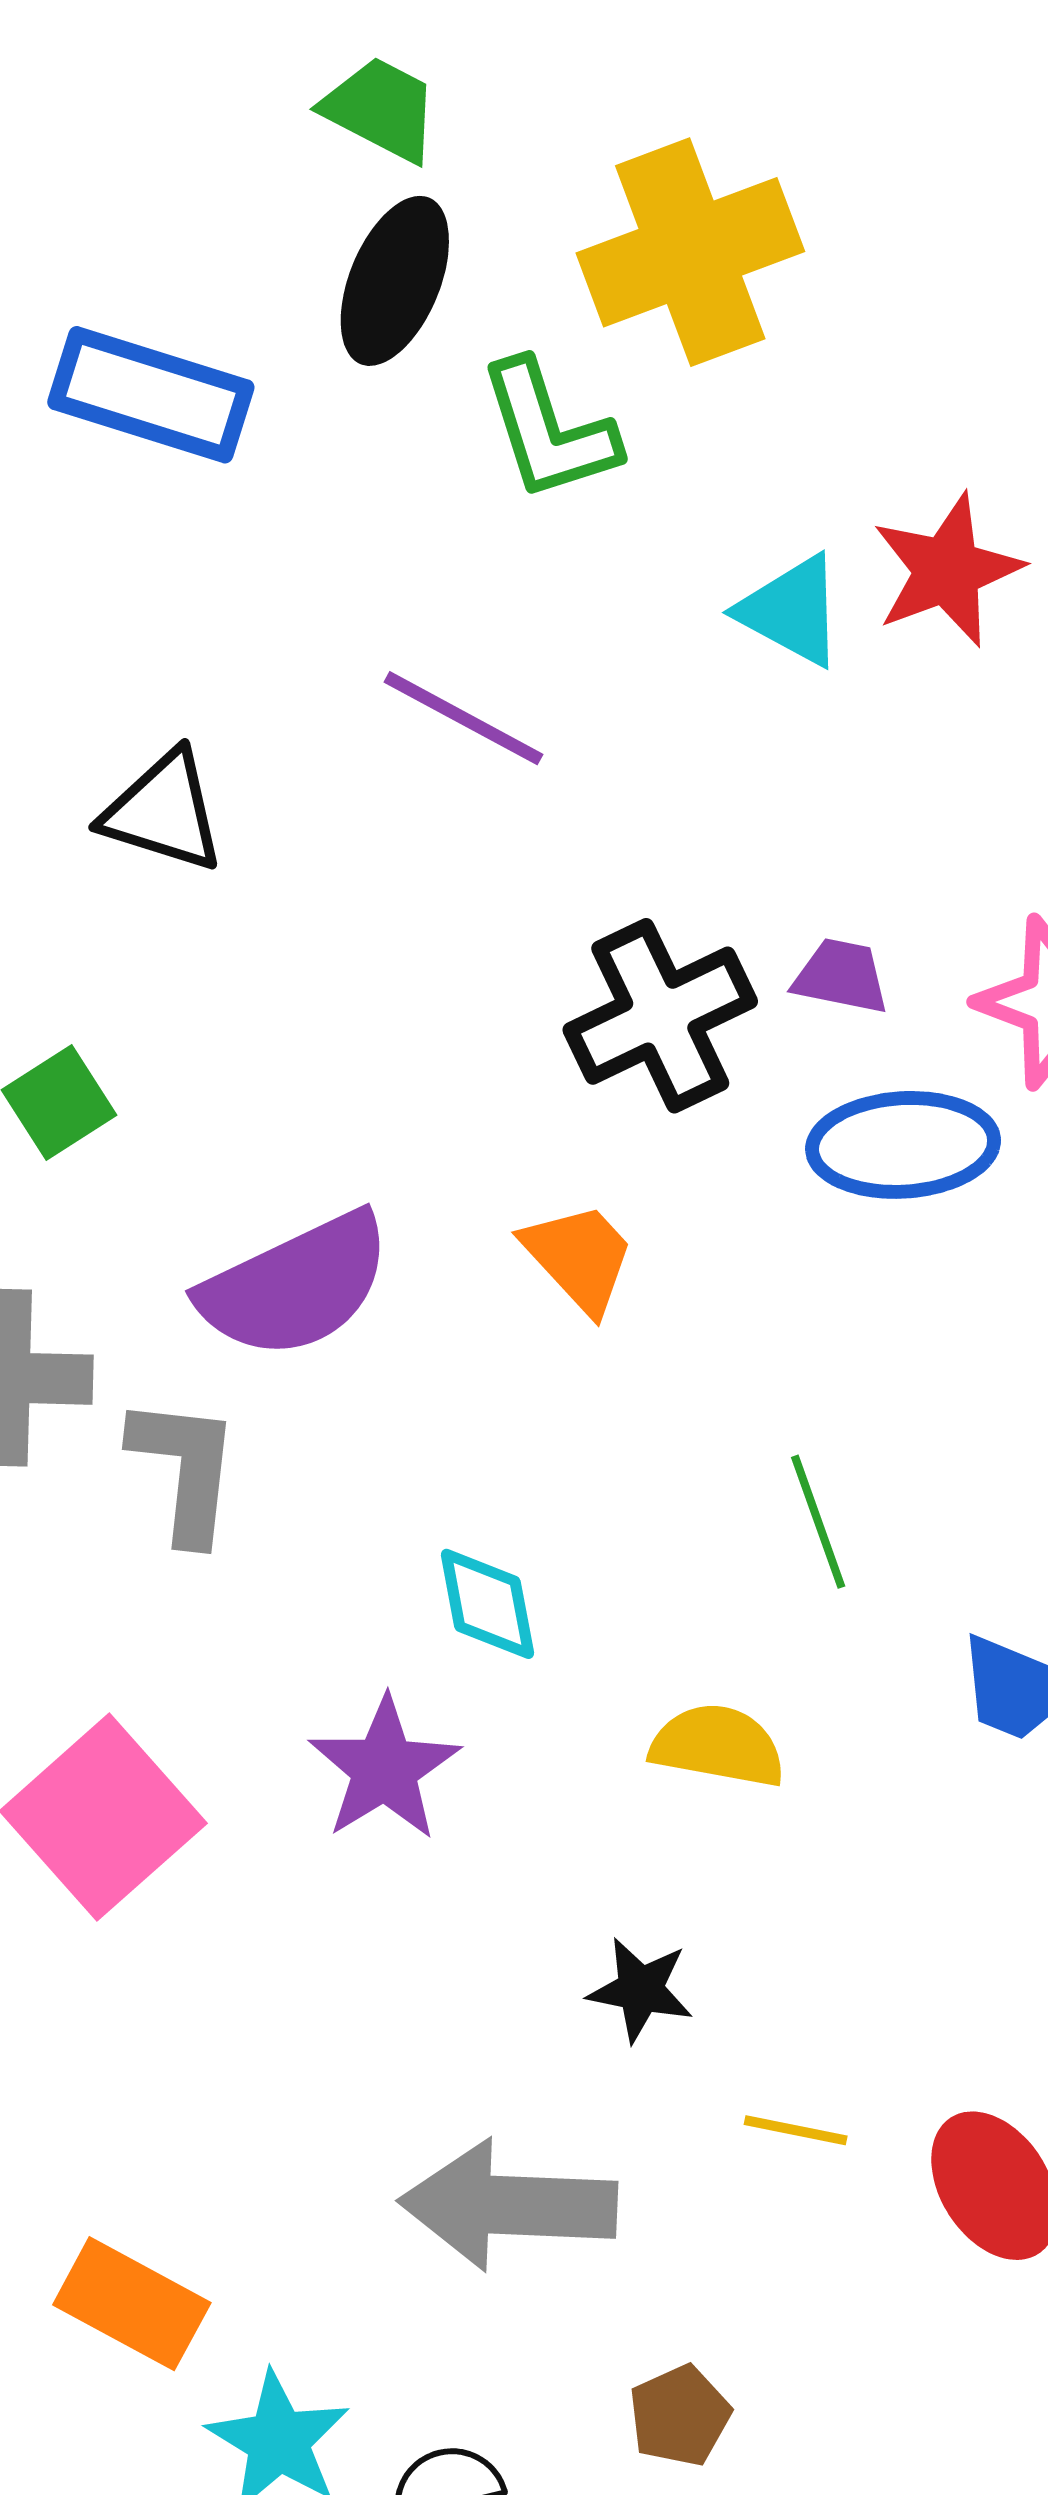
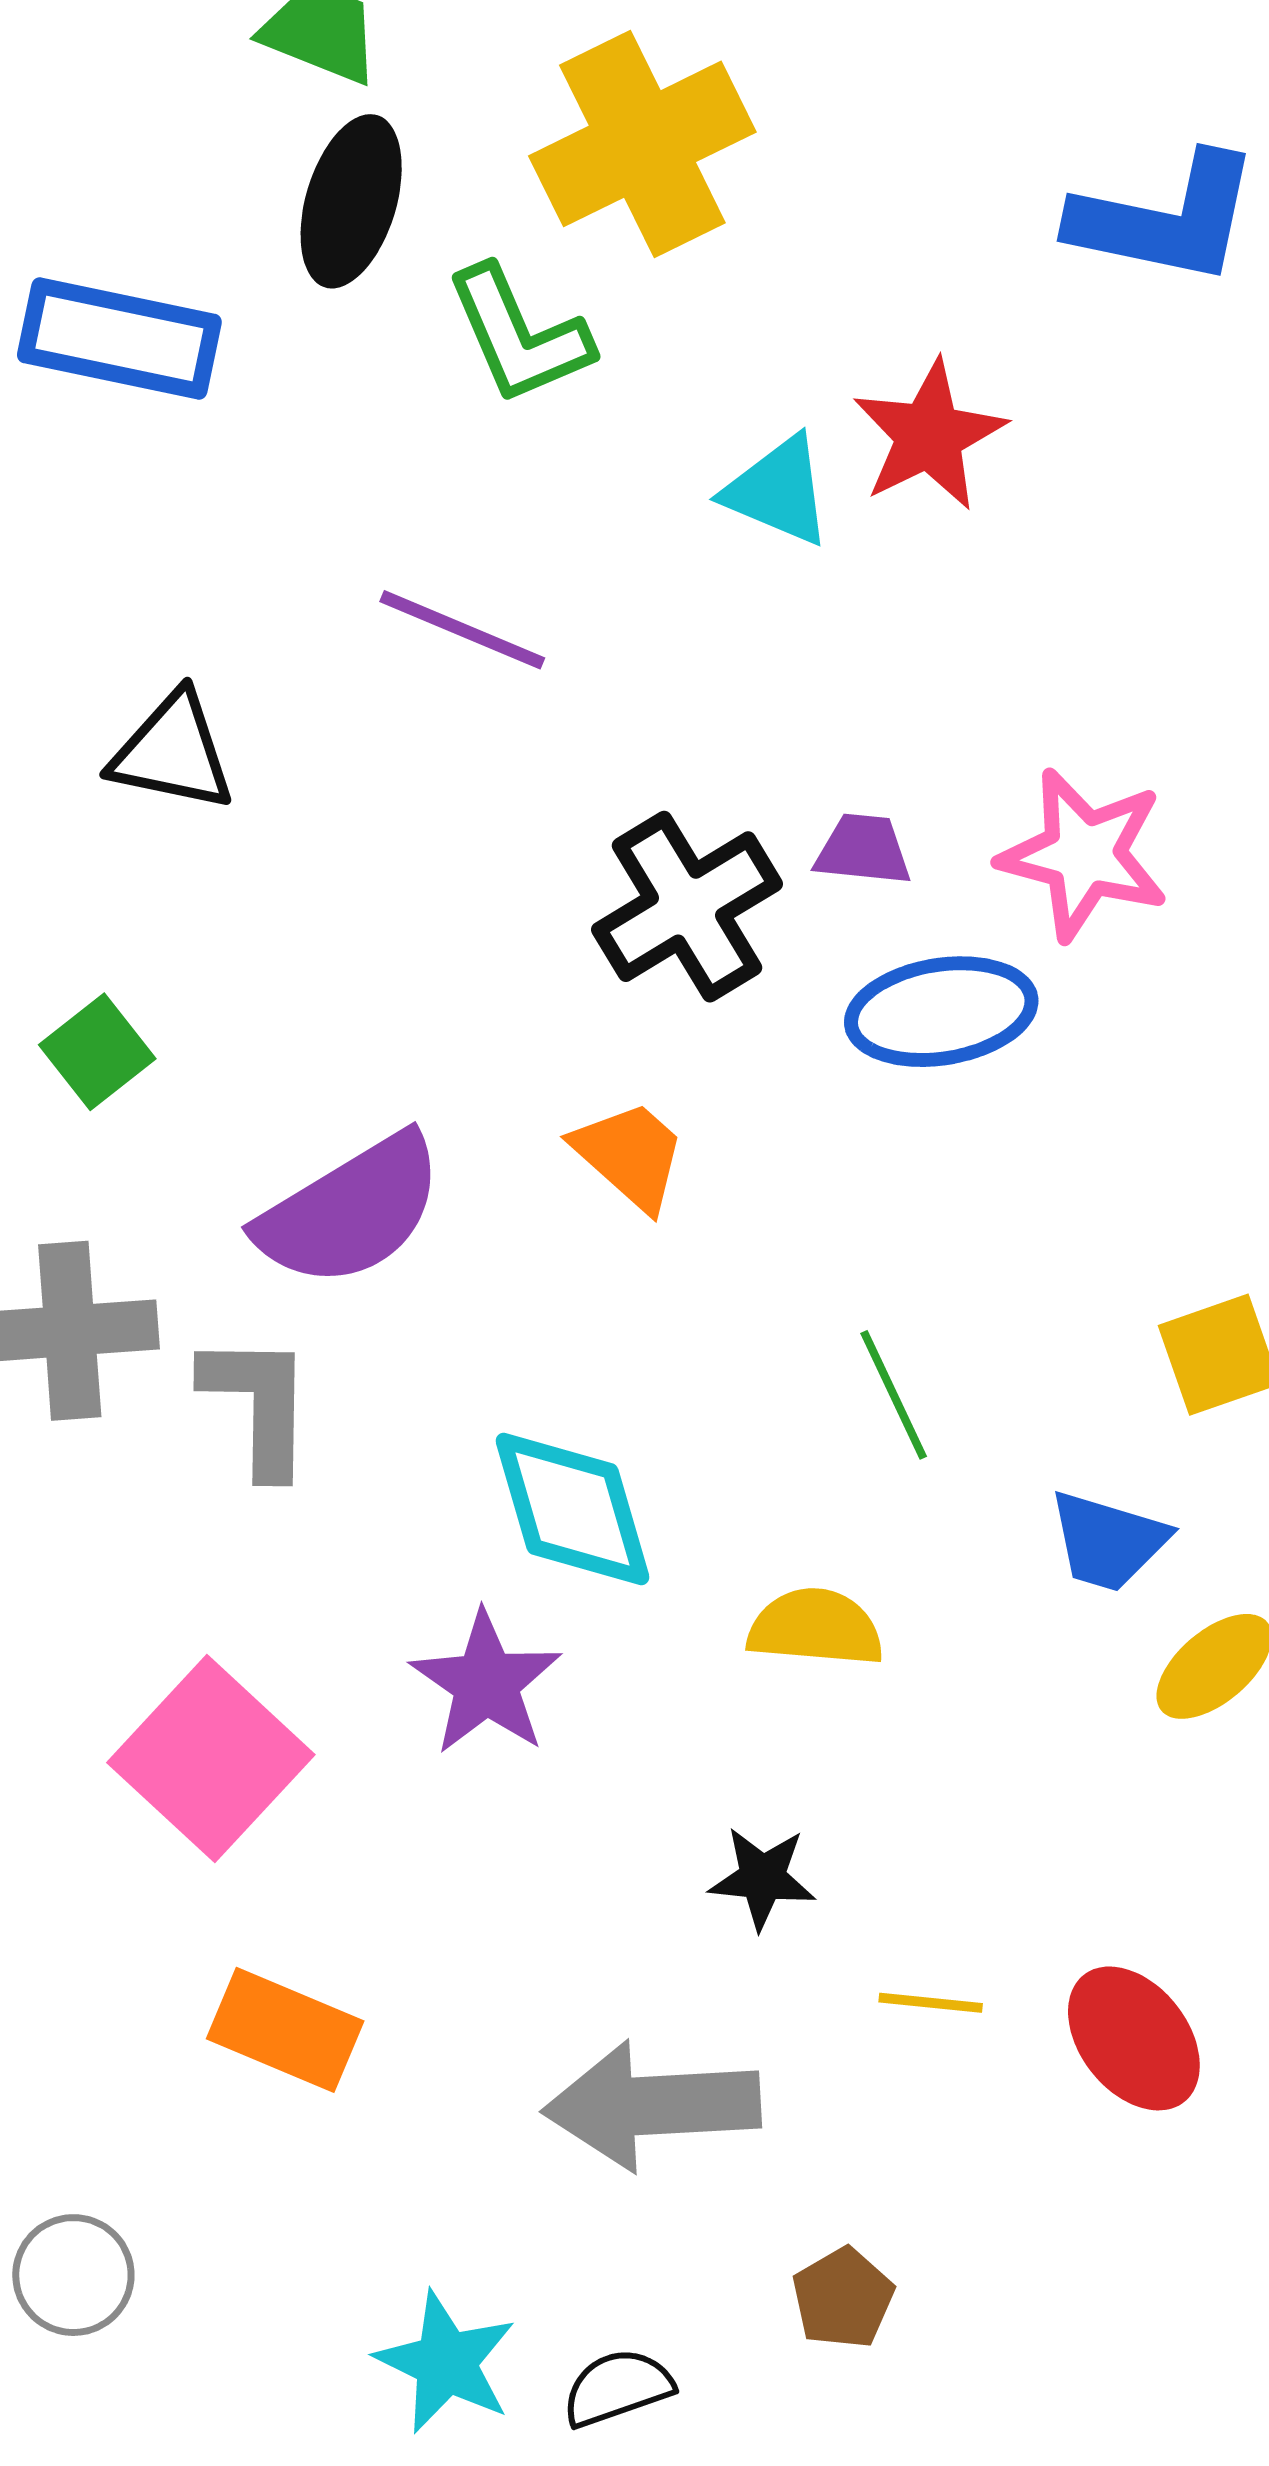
cyan diamond: (487, 1604) -> (572, 1509), size x1.5
orange rectangle: (132, 2304) -> (285, 2030), moved

